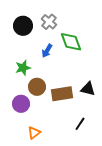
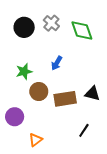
green diamond: (71, 42) -> (82, 30), moved
blue arrow: (47, 51) -> (57, 63), moved
purple circle: (21, 104) -> (15, 117), moved

